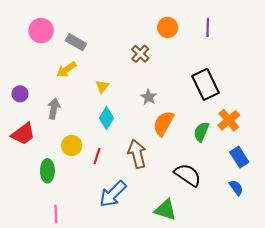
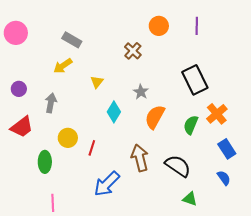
pink circle: (41, 31) -> (16, 33), moved
cyan diamond: (106, 118) -> (114, 112), moved
brown arrow: (137, 154) -> (140, 158), moved
green triangle: (166, 210) -> (190, 199), moved, size x0.7

